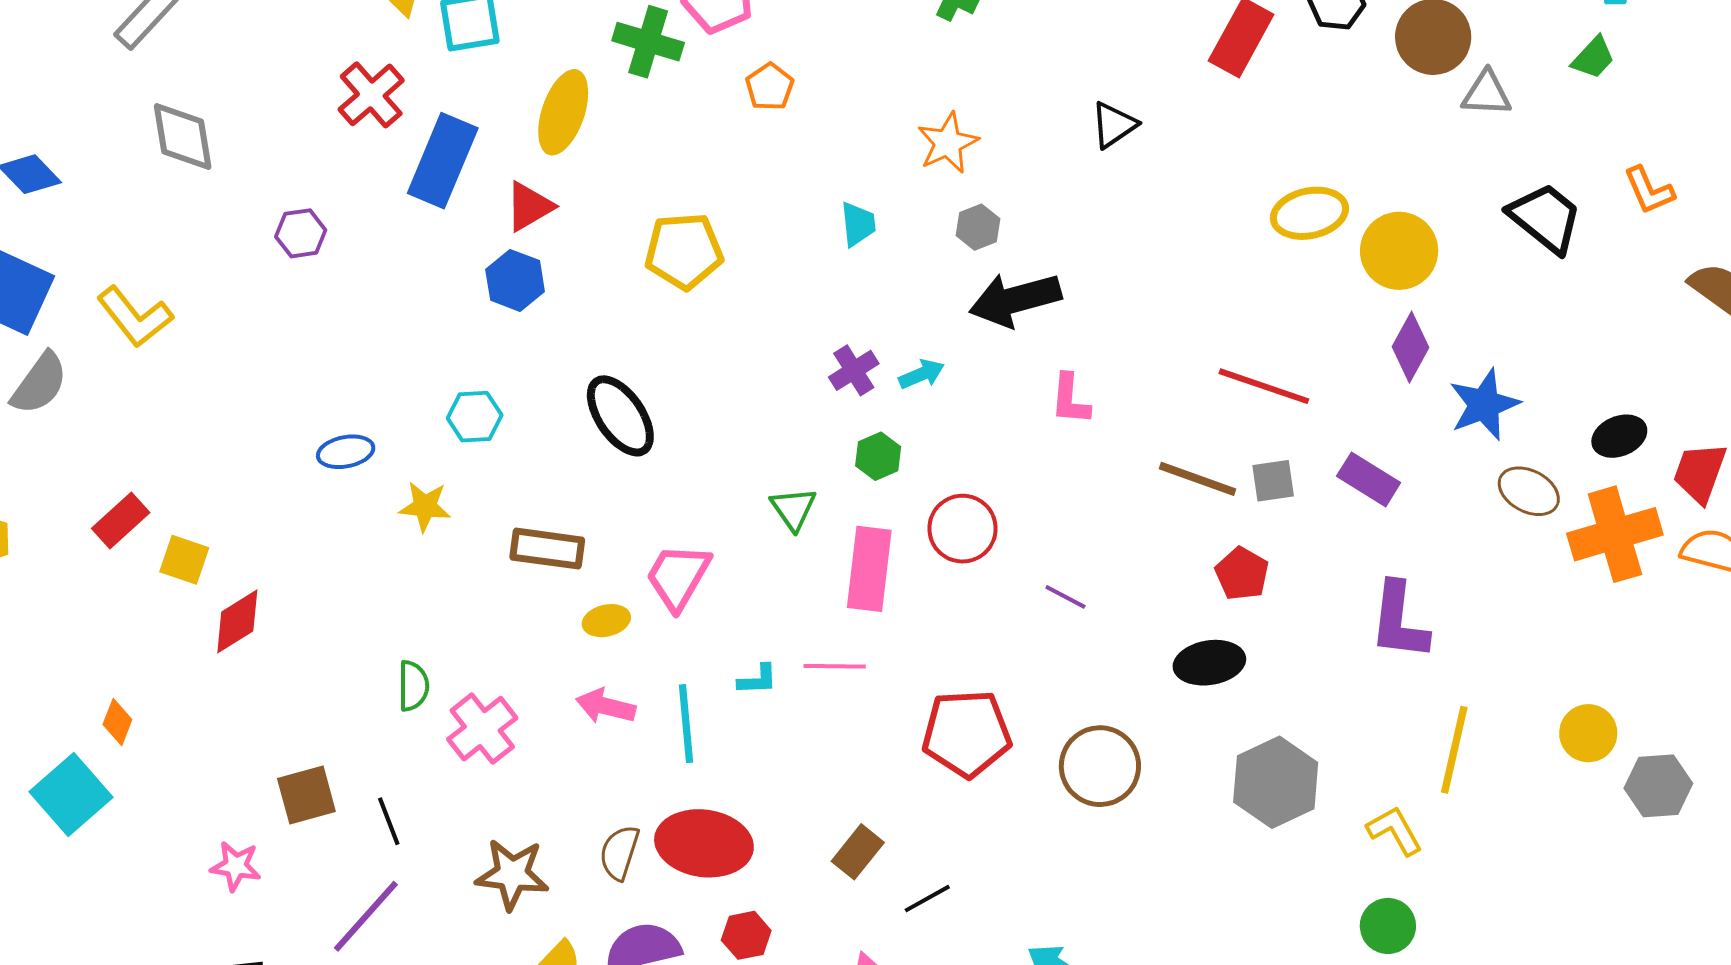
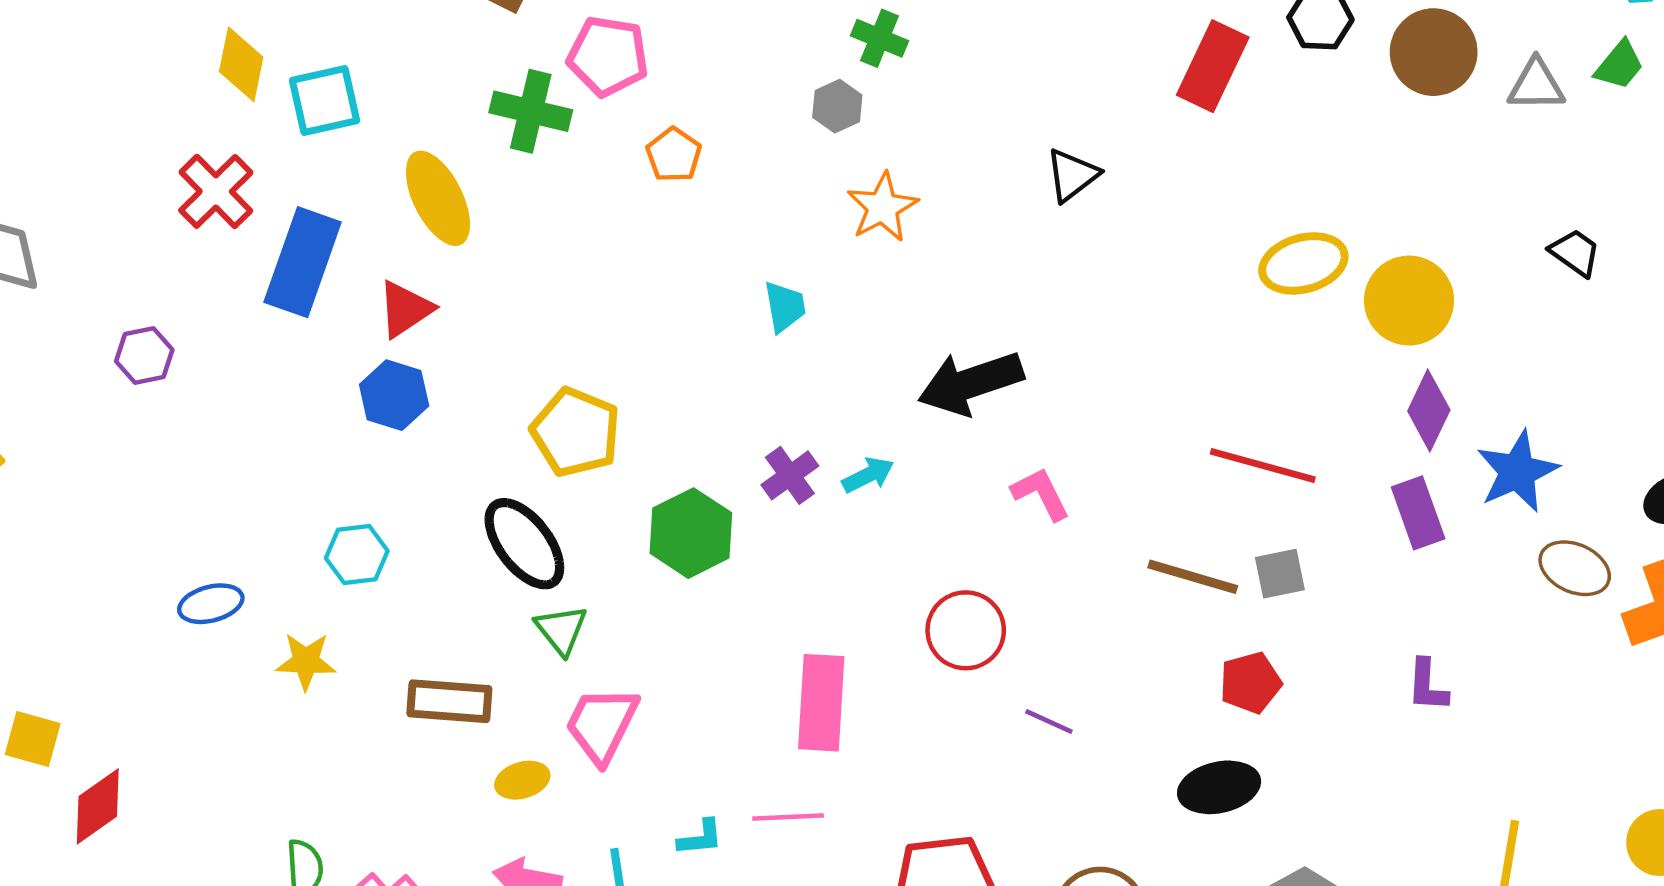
gray triangle: (1487, 93) -> (1536, 85), moved
yellow ellipse: (563, 112) -> (438, 198), turned -42
black trapezoid: (1545, 218) -> (1575, 253), size x0.6
gray hexagon: (978, 227) -> (837, 106), moved
yellow pentagon: (684, 251) -> (576, 432), moved, turned 30
pink L-shape: (1070, 399) -> (1041, 494), turned 152
green hexagon: (878, 456) -> (691, 533), moved, size x1.6
purple rectangle: (1369, 479) -> (1418, 513), moved, turned 42
green triangle: (793, 509) -> (561, 630), moved
red circle: (962, 529) -> (966, 630), moved
red pentagon: (1242, 574) -> (1250, 683), turned 30
purple L-shape: (1399, 621) -> (1427, 685), moved, size x0.6

